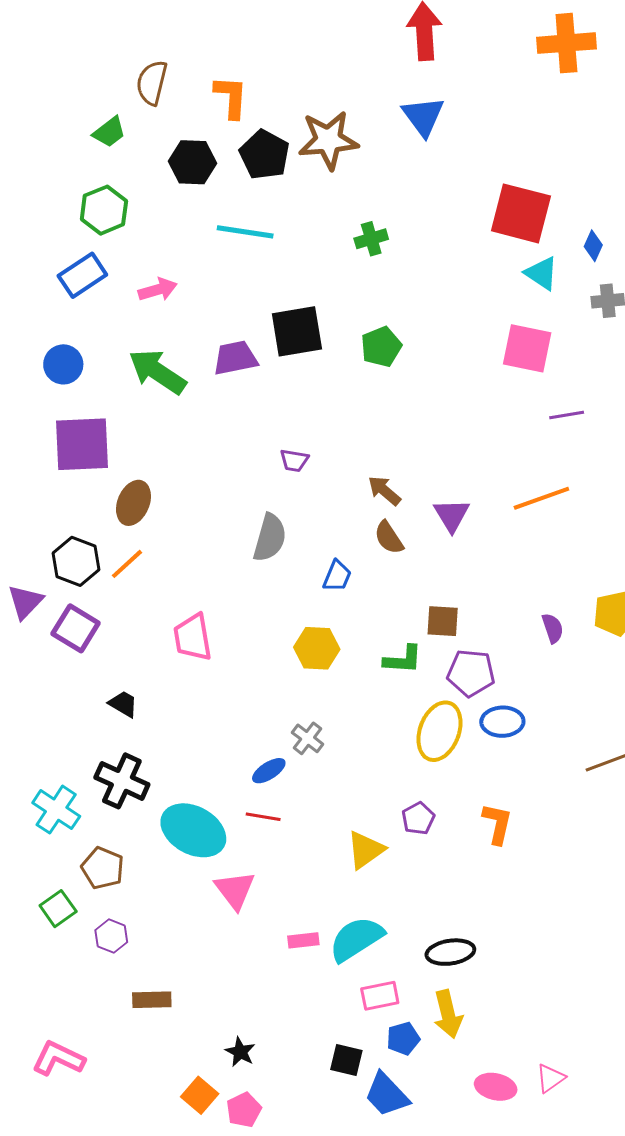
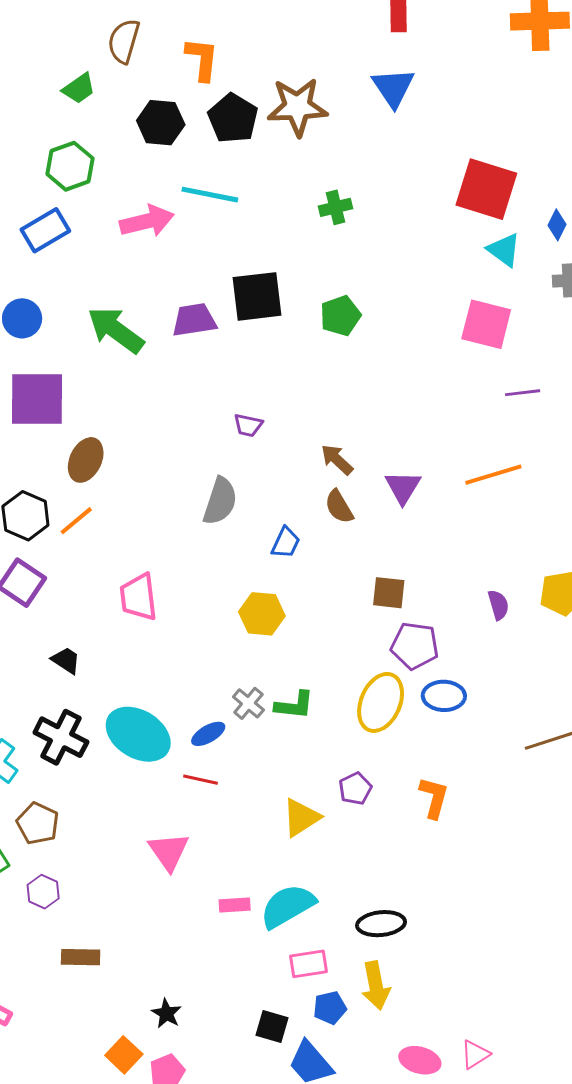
pink arrow: (158, 290) -> (147, 221), moved, size x1.4
green L-shape: (403, 660) -> (294, 705), moved
cyan ellipse: (193, 830) -> (138, 734), moved

